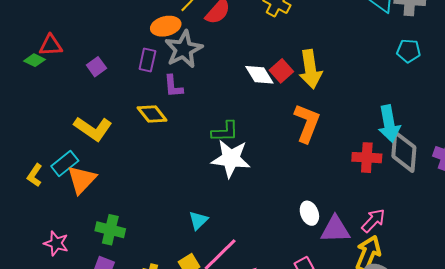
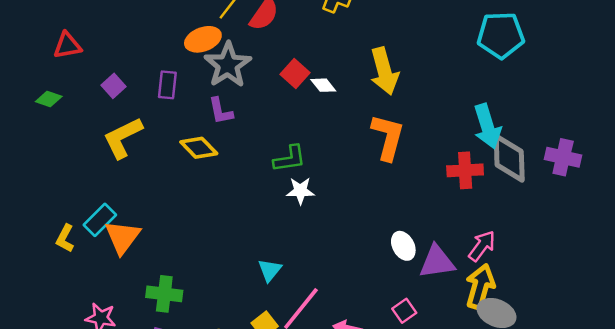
red triangle: (51, 45) -> (67, 45), moved
cyan pentagon: (409, 51) -> (501, 35), size x1.6
purple rectangle: (147, 60) -> (167, 85), moved
purple square: (96, 67) -> (113, 86), moved
red square: (281, 71) -> (295, 73), moved
white diamond: (259, 75) -> (323, 85), size x0.7
yellow L-shape: (93, 129) -> (123, 138), moved, turned 126
white star: (231, 159) -> (300, 191), size x0.6

